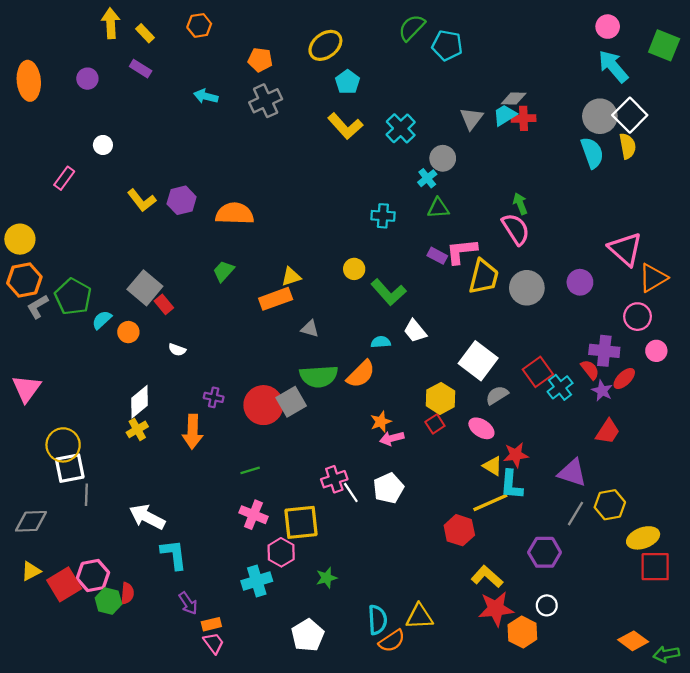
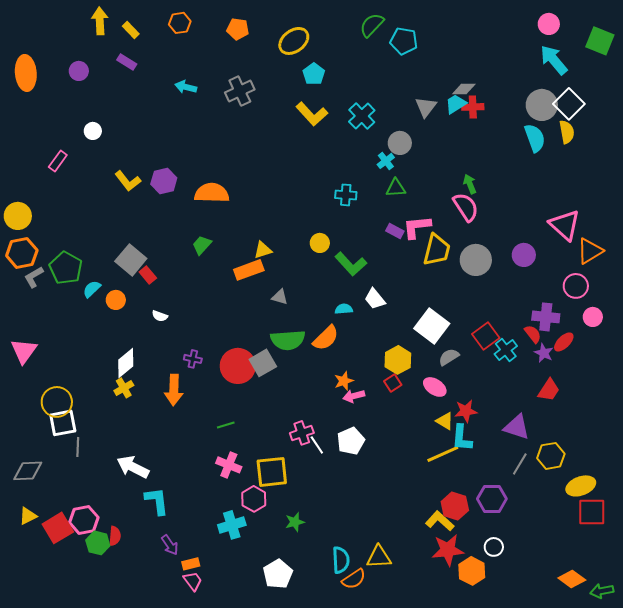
orange pentagon: (260, 60) -> (238, 29), moved
red hexagon: (459, 530) -> (455, 506), moved

